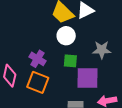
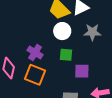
gray star: (102, 50) -> (92, 32), moved
purple square: (87, 78) -> (82, 71), size x0.7

